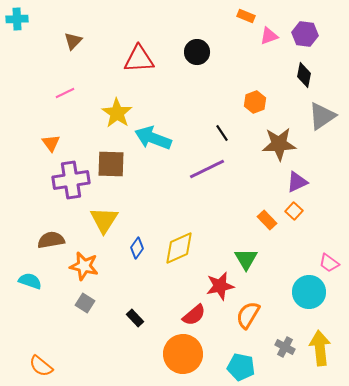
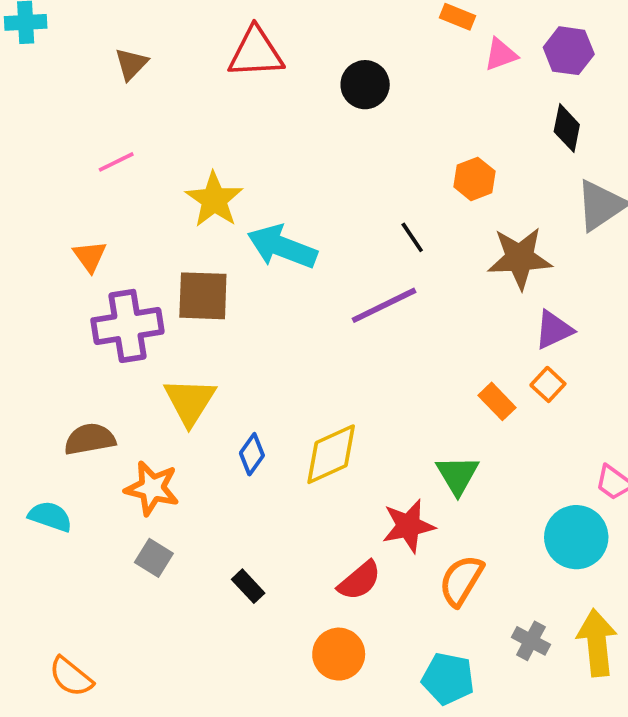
red triangle: (139, 59) -> (256, 53), moved
orange circle: (183, 354) -> (339, 654), size x0.7

